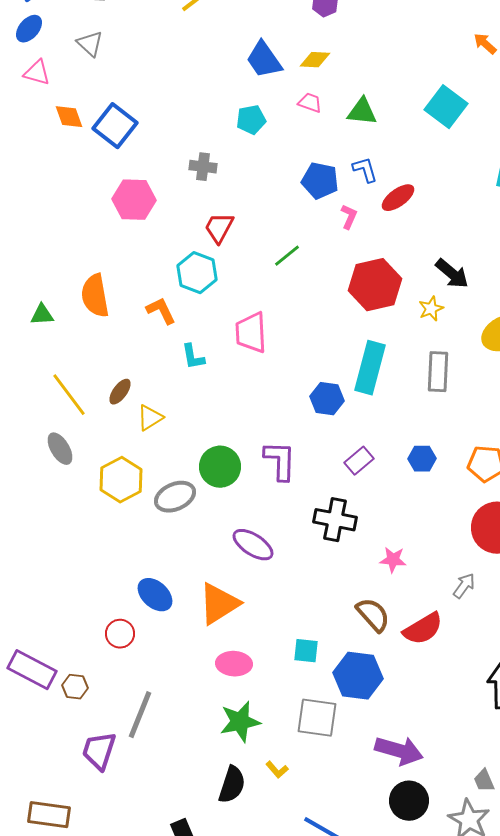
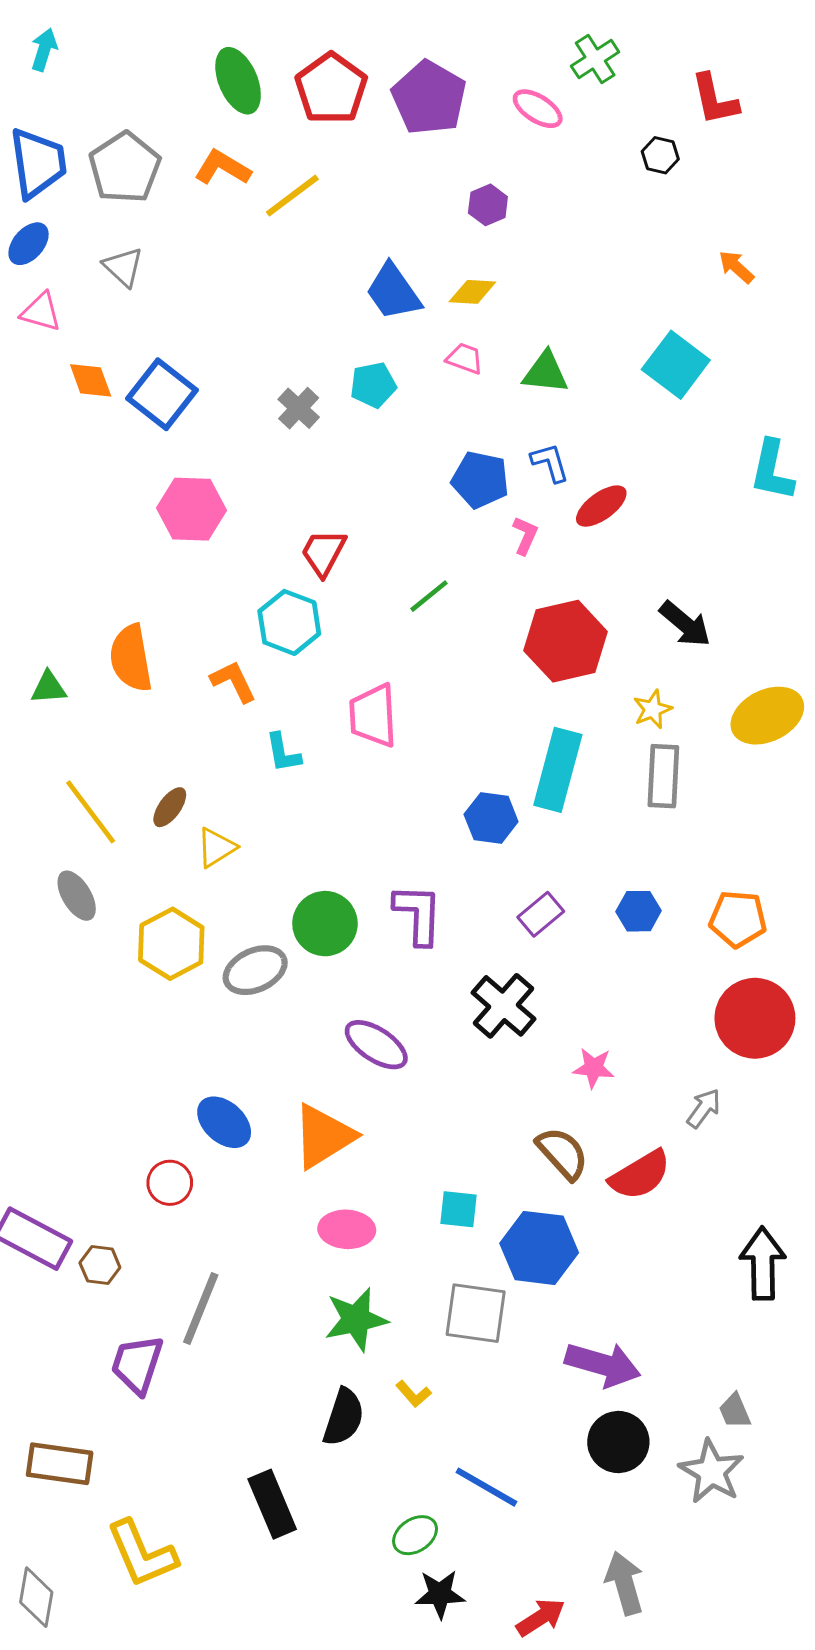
gray cross: (203, 167) -> (299, 408), moved, turned 36
yellow star: (431, 309) -> (652, 709), moved
black cross: (335, 520) -> (503, 1006), turned 30

